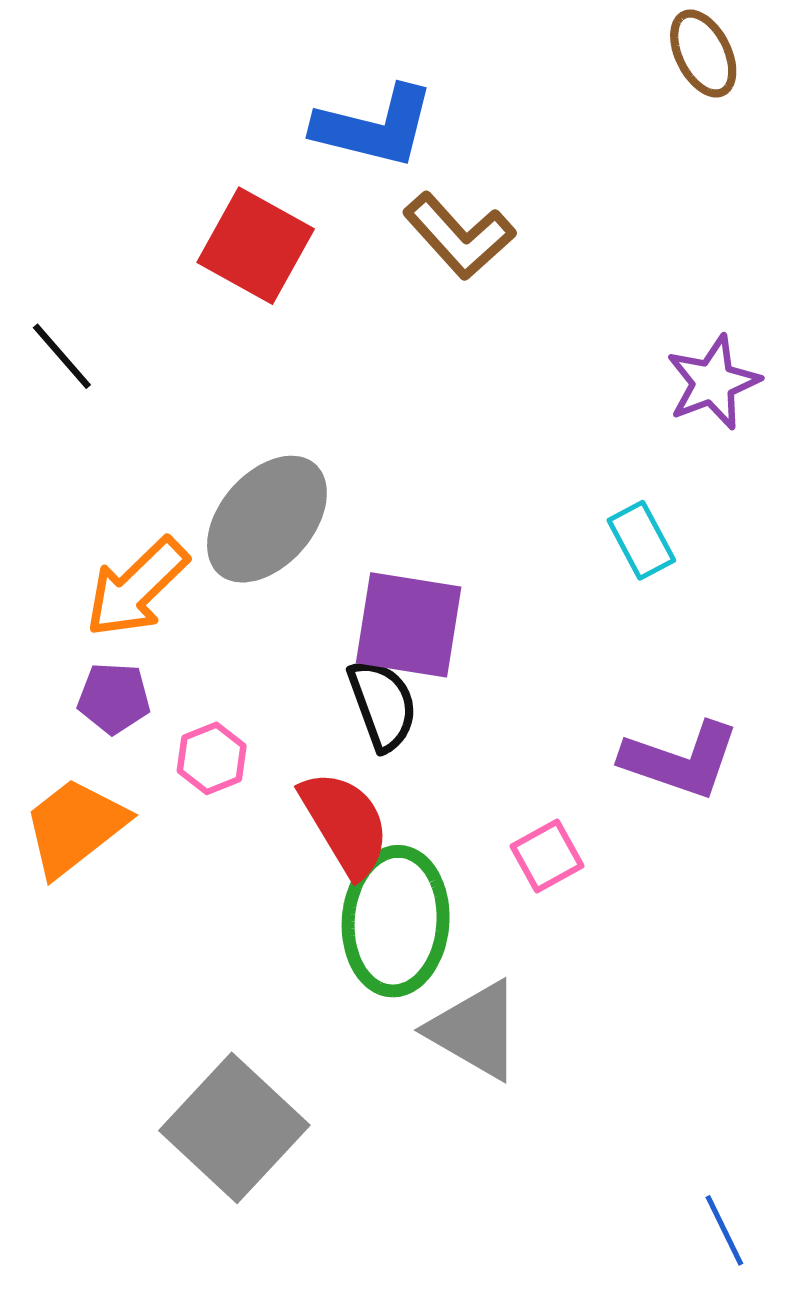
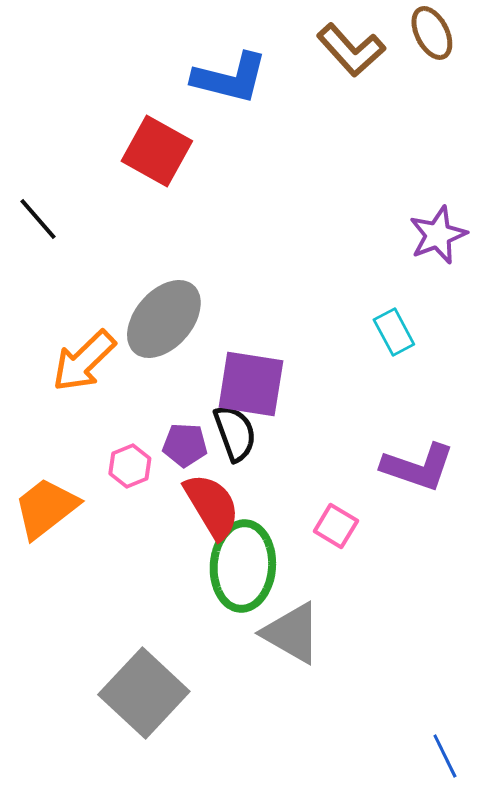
brown L-shape: (459, 236) -> (351, 50), moved
purple pentagon: (114, 698) -> (185, 445), moved
pink square: (547, 856) -> (336, 526), turned -30

